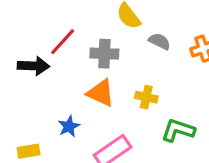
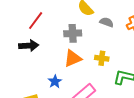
red line: (63, 42) -> (36, 21), moved
orange triangle: (101, 93) -> (73, 58), turned -42

